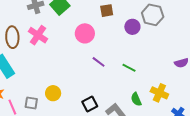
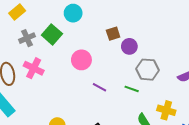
brown square: (107, 11) -> (113, 34), moved
gray hexagon: (153, 15) -> (148, 70), moved

